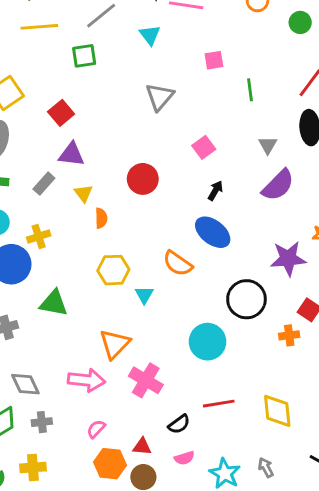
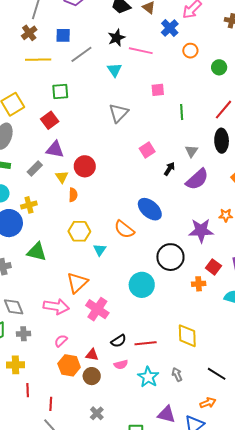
green square: (84, 56) -> (60, 92), moved
red circle: (143, 179) -> (85, 166), moved
black arrow: (215, 191) -> (169, 169), moved
red line: (219, 404) -> (146, 343), moved

